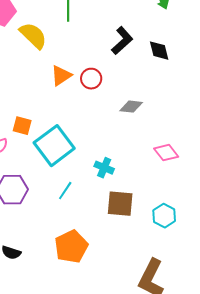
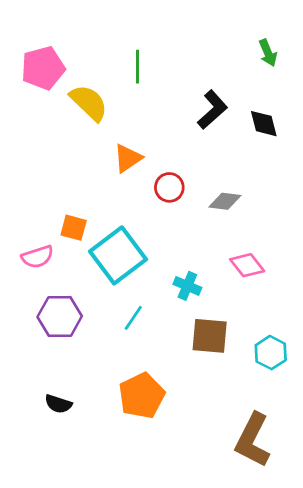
red circle: (91, 79) -> (169, 187), moved
pink diamond: (166, 153) -> (247, 265), moved

